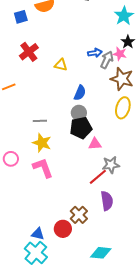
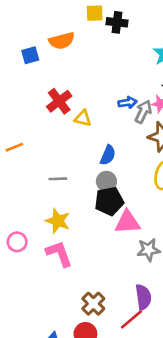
red cross: (29, 52) -> (59, 101), moved
gray line: (40, 121) -> (58, 179), moved
pink triangle: (95, 144) -> (128, 222), size x1.5
red line: (98, 177) -> (131, 319), moved
brown cross: (79, 215) -> (93, 304), moved

